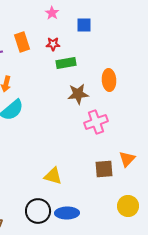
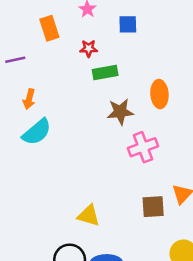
orange rectangle: (22, 42) -> (49, 28), moved

